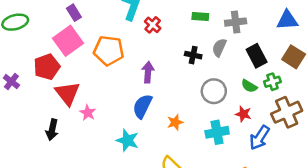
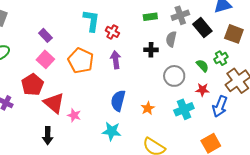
pink square: (68, 41) -> (45, 59), size x0.7
orange pentagon: (109, 51) -> (81, 61), turned 30
black rectangle: (257, 56) -> (202, 28), moved
purple arrow: (148, 72) -> (116, 60), moved
green semicircle: (249, 86) -> (202, 66), turned -152

